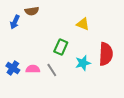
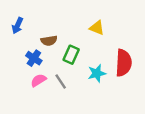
brown semicircle: (32, 11) -> (49, 41), moved
blue cross: (13, 68) -> (34, 58), moved
pink semicircle: (33, 69) -> (38, 80), turned -32

